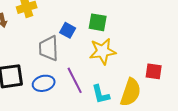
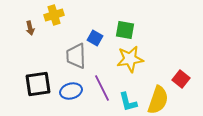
red square: (154, 71) -> (181, 79), turned 30

